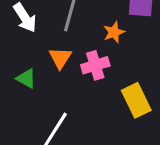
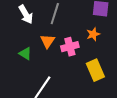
orange star: (114, 32) -> (93, 34), moved

